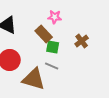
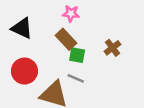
pink star: (55, 17) -> (71, 14), moved

